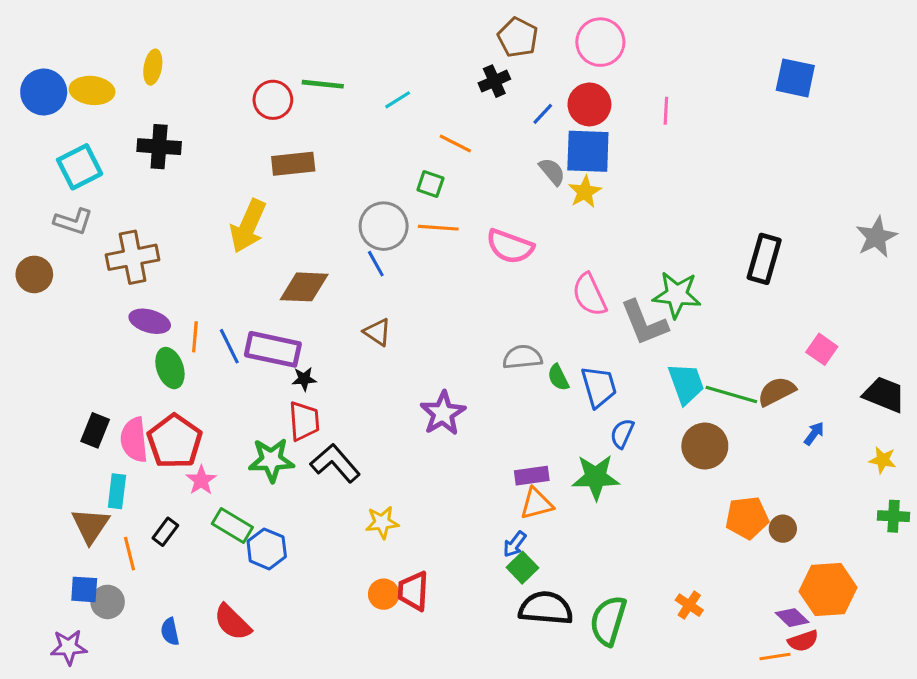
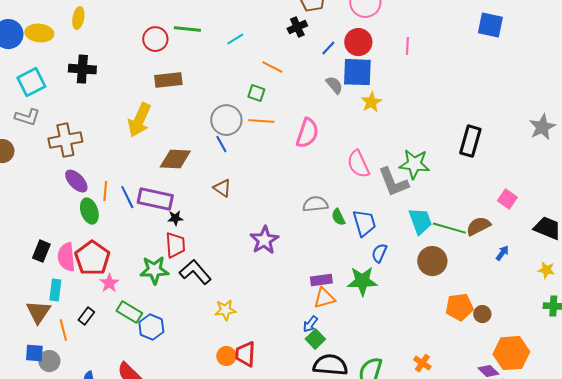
yellow star: (585, 192) -> (371, 102), moved
pink semicircle: (510, 246) -> (307, 133), turned -92
purple ellipse: (150, 321) -> (76, 181), turned 30

